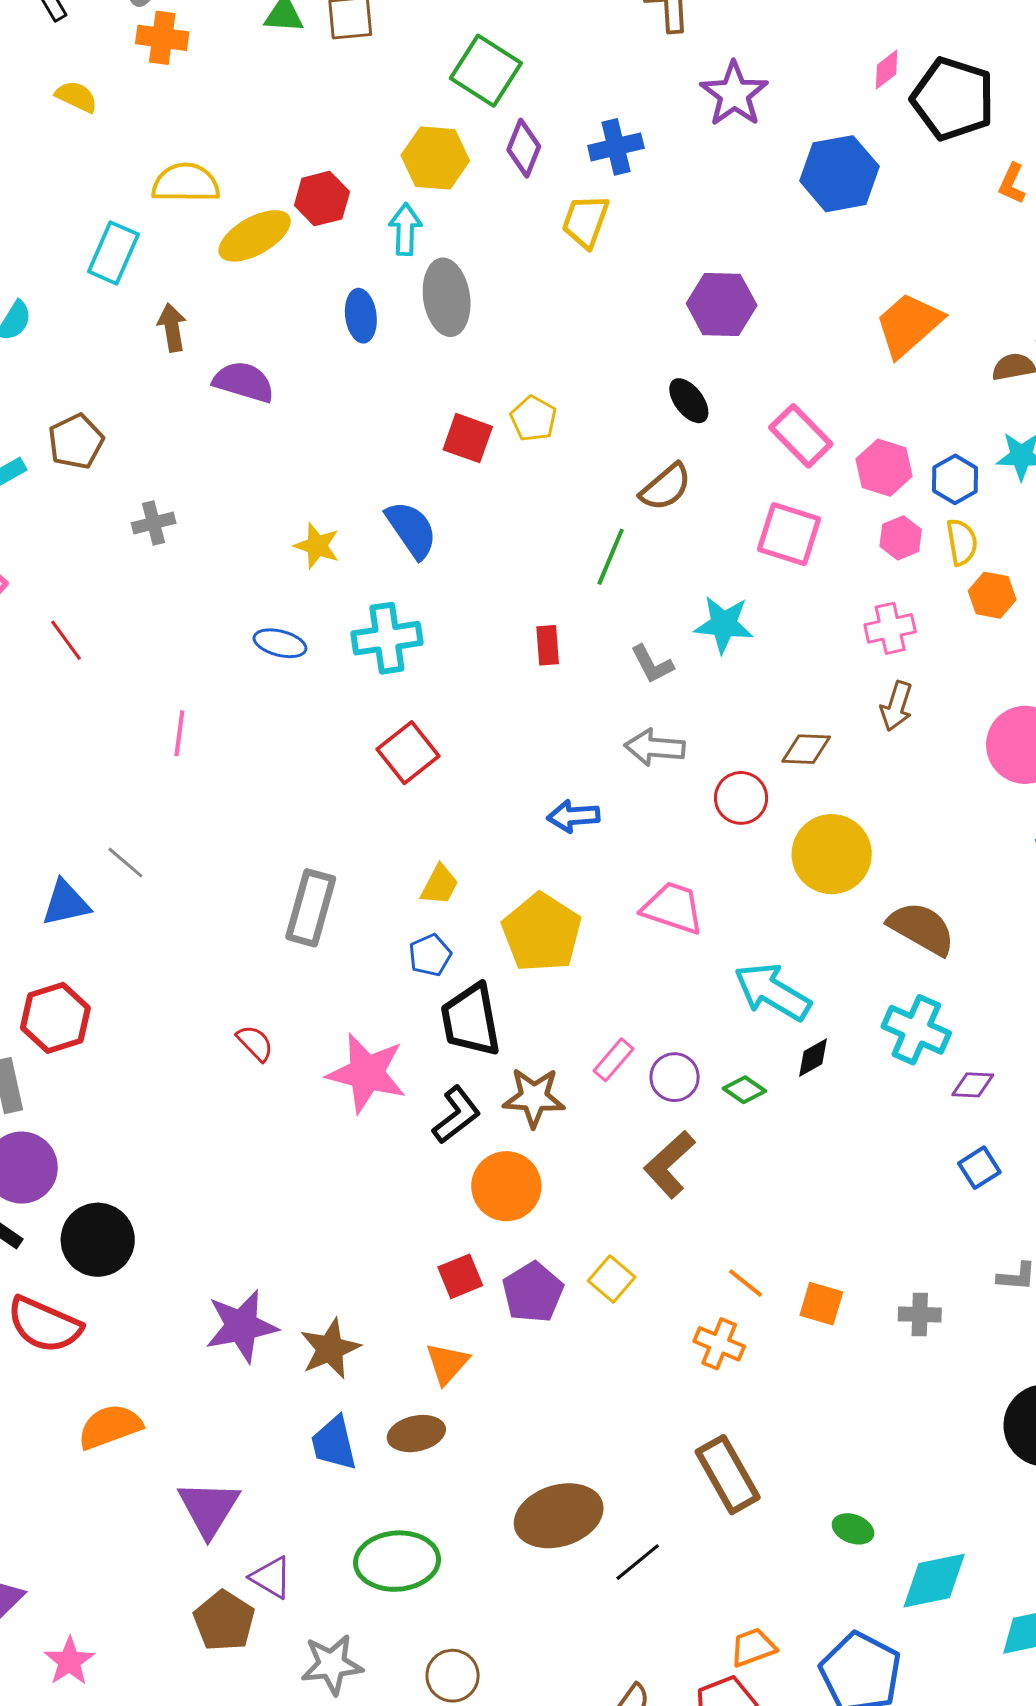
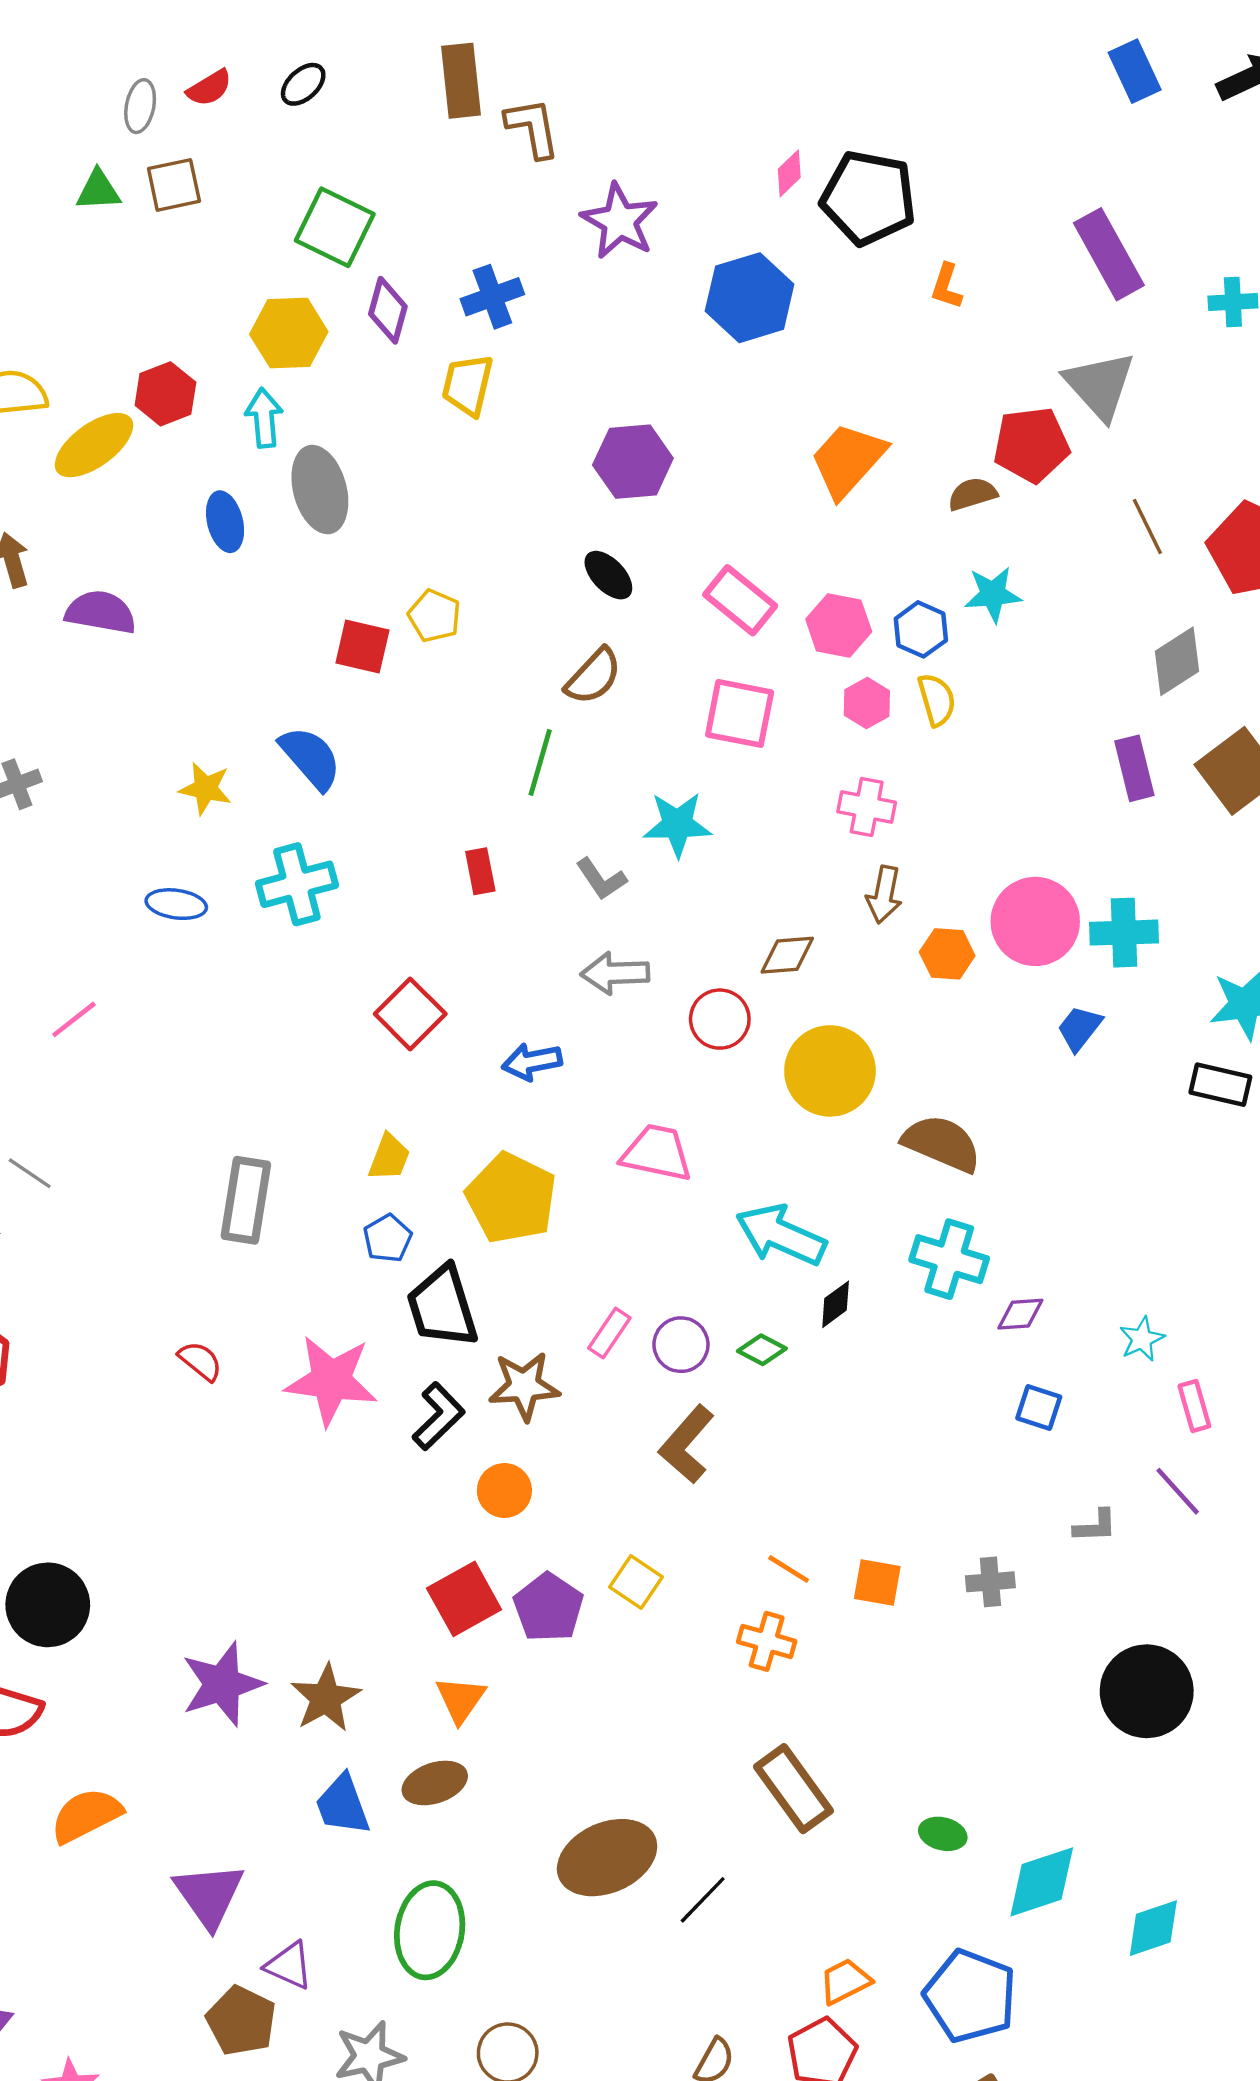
orange hexagon: (992, 595) -> (947, 954), moved
pink cross: (890, 628) -> (867, 807), turned 30
pink line: (179, 733) -> (74, 1019), turned 51
red square: (408, 753) -> (410, 1014), moved
blue square: (979, 1168) -> (1039, 1407), turned -33
orange circle: (506, 1186) -> (504, 1491), size x0.7
red square: (460, 1276) -> (464, 1599), size x1.4
green ellipse: (397, 1561) -> (430, 1930), turned -70

